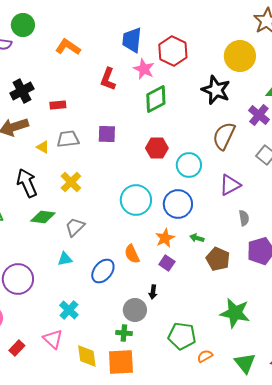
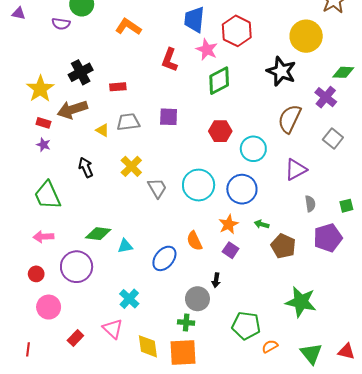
black arrow: (27, 183) -> (86, 167), size x0.7
green diamond: (43, 217) -> (98, 234), moved
gray trapezoid: (75, 227) -> (157, 188), moved, turned 105

